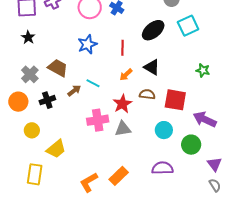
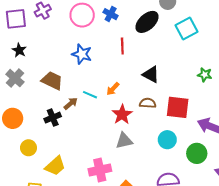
black ellipse: (153, 30) -> (147, 22), moved
blue star: (87, 44) -> (82, 54), turned -30
red line: (122, 48) -> (122, 46), moved
gray cross: (30, 74) -> (15, 78), moved
orange arrow: (126, 75) -> (113, 89), moved
black cross: (47, 100) -> (53, 118), moved
pink cross: (98, 120) -> (100, 170), moved

